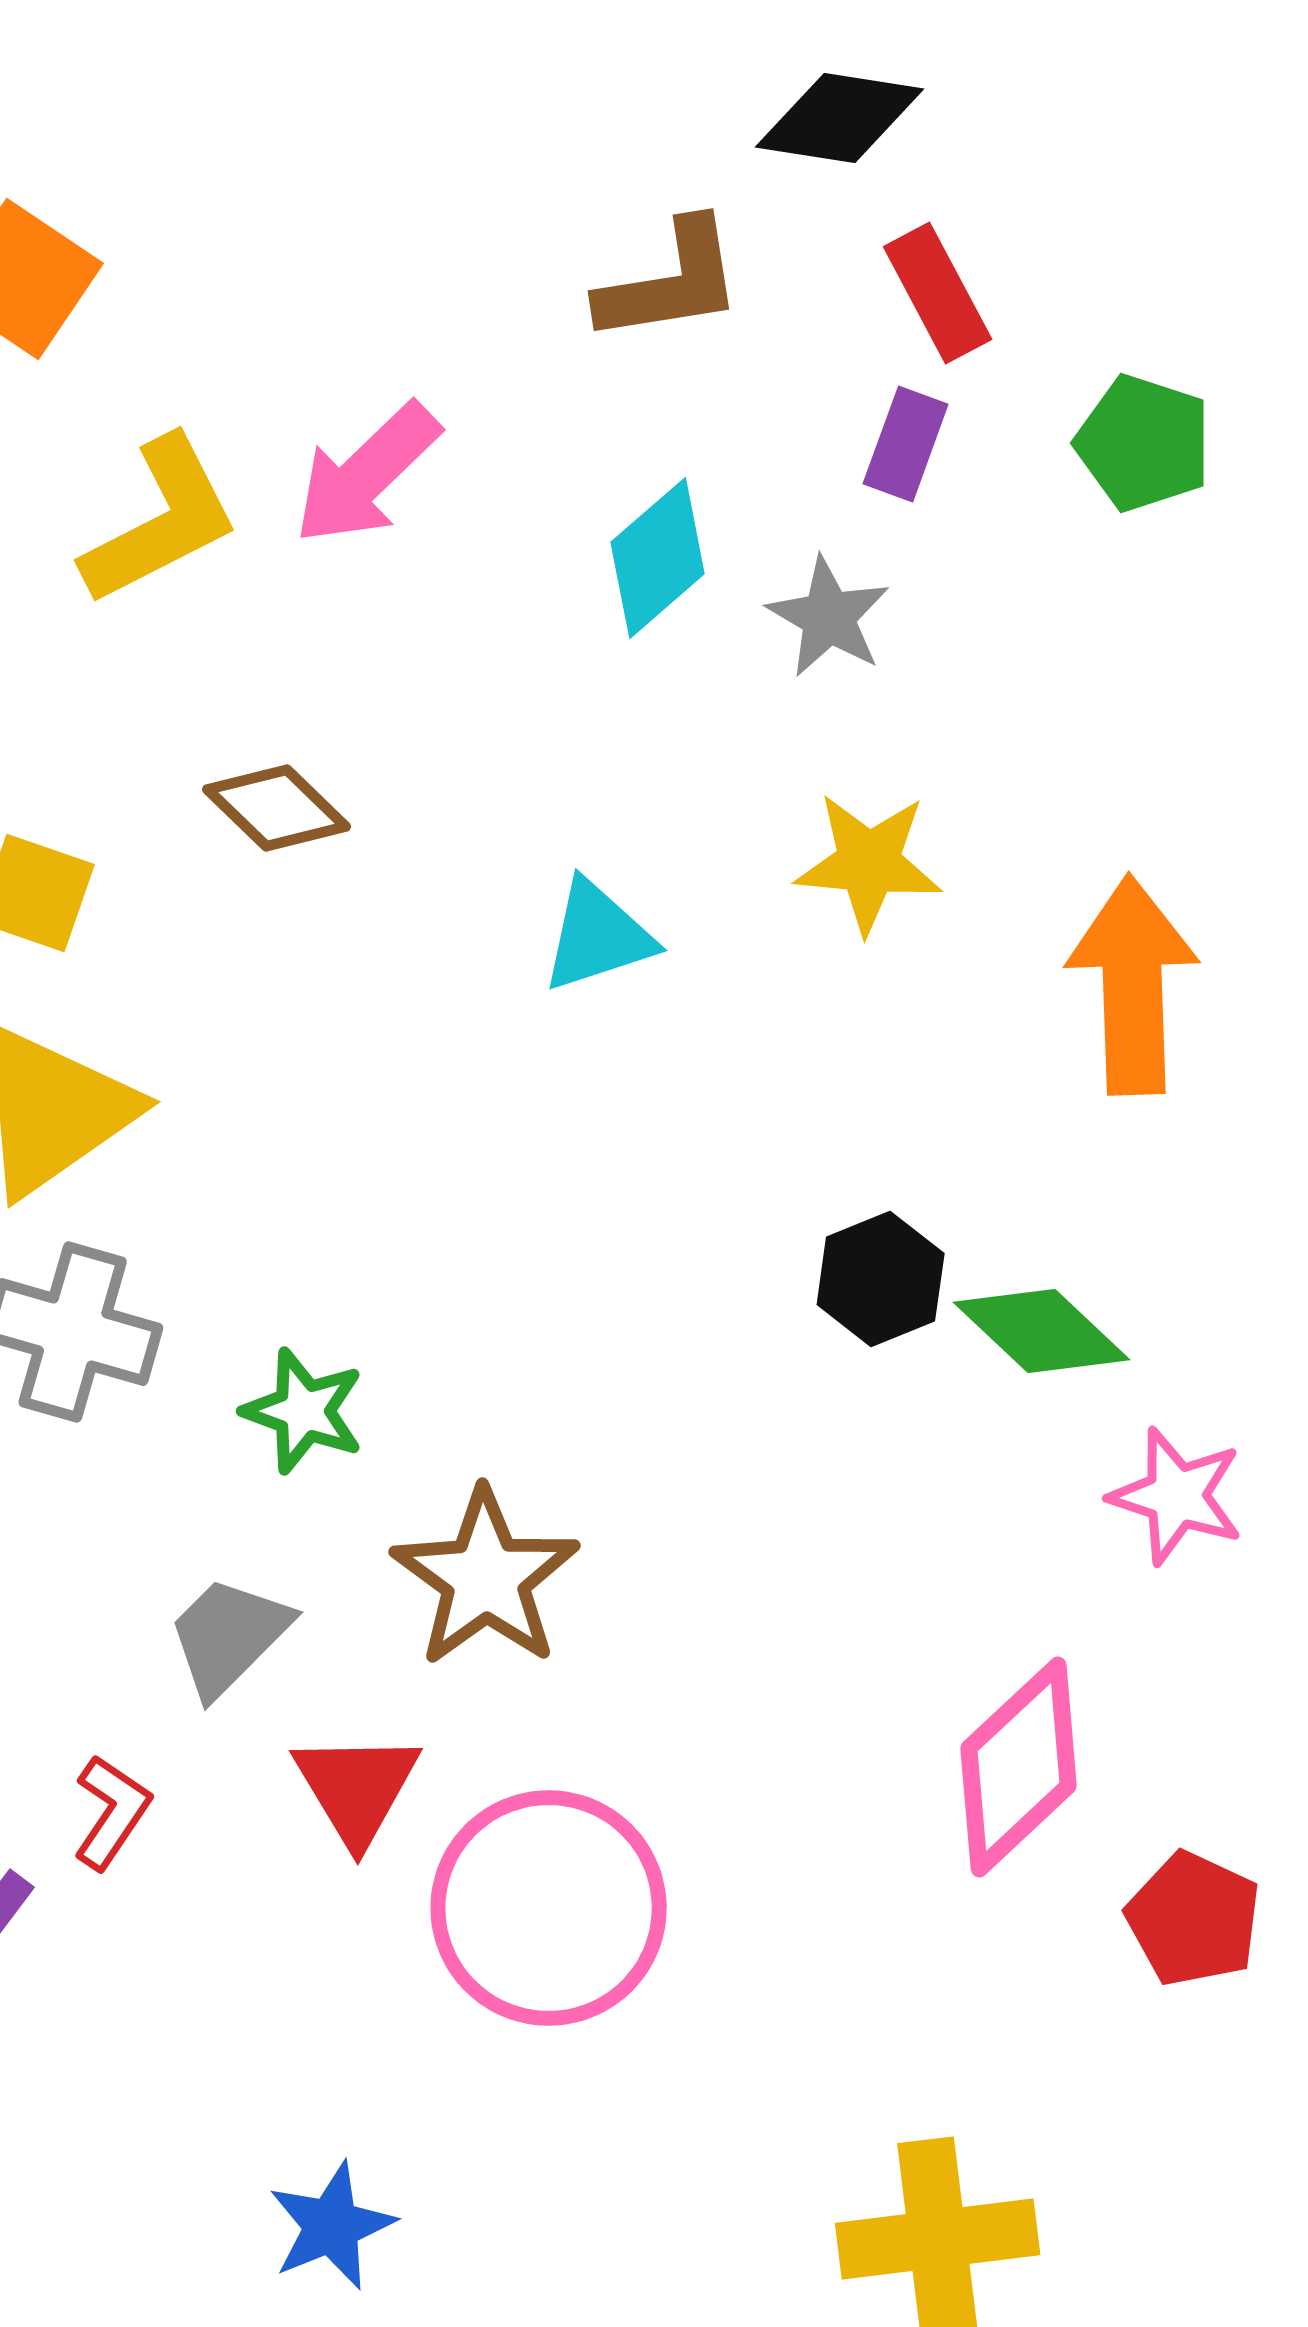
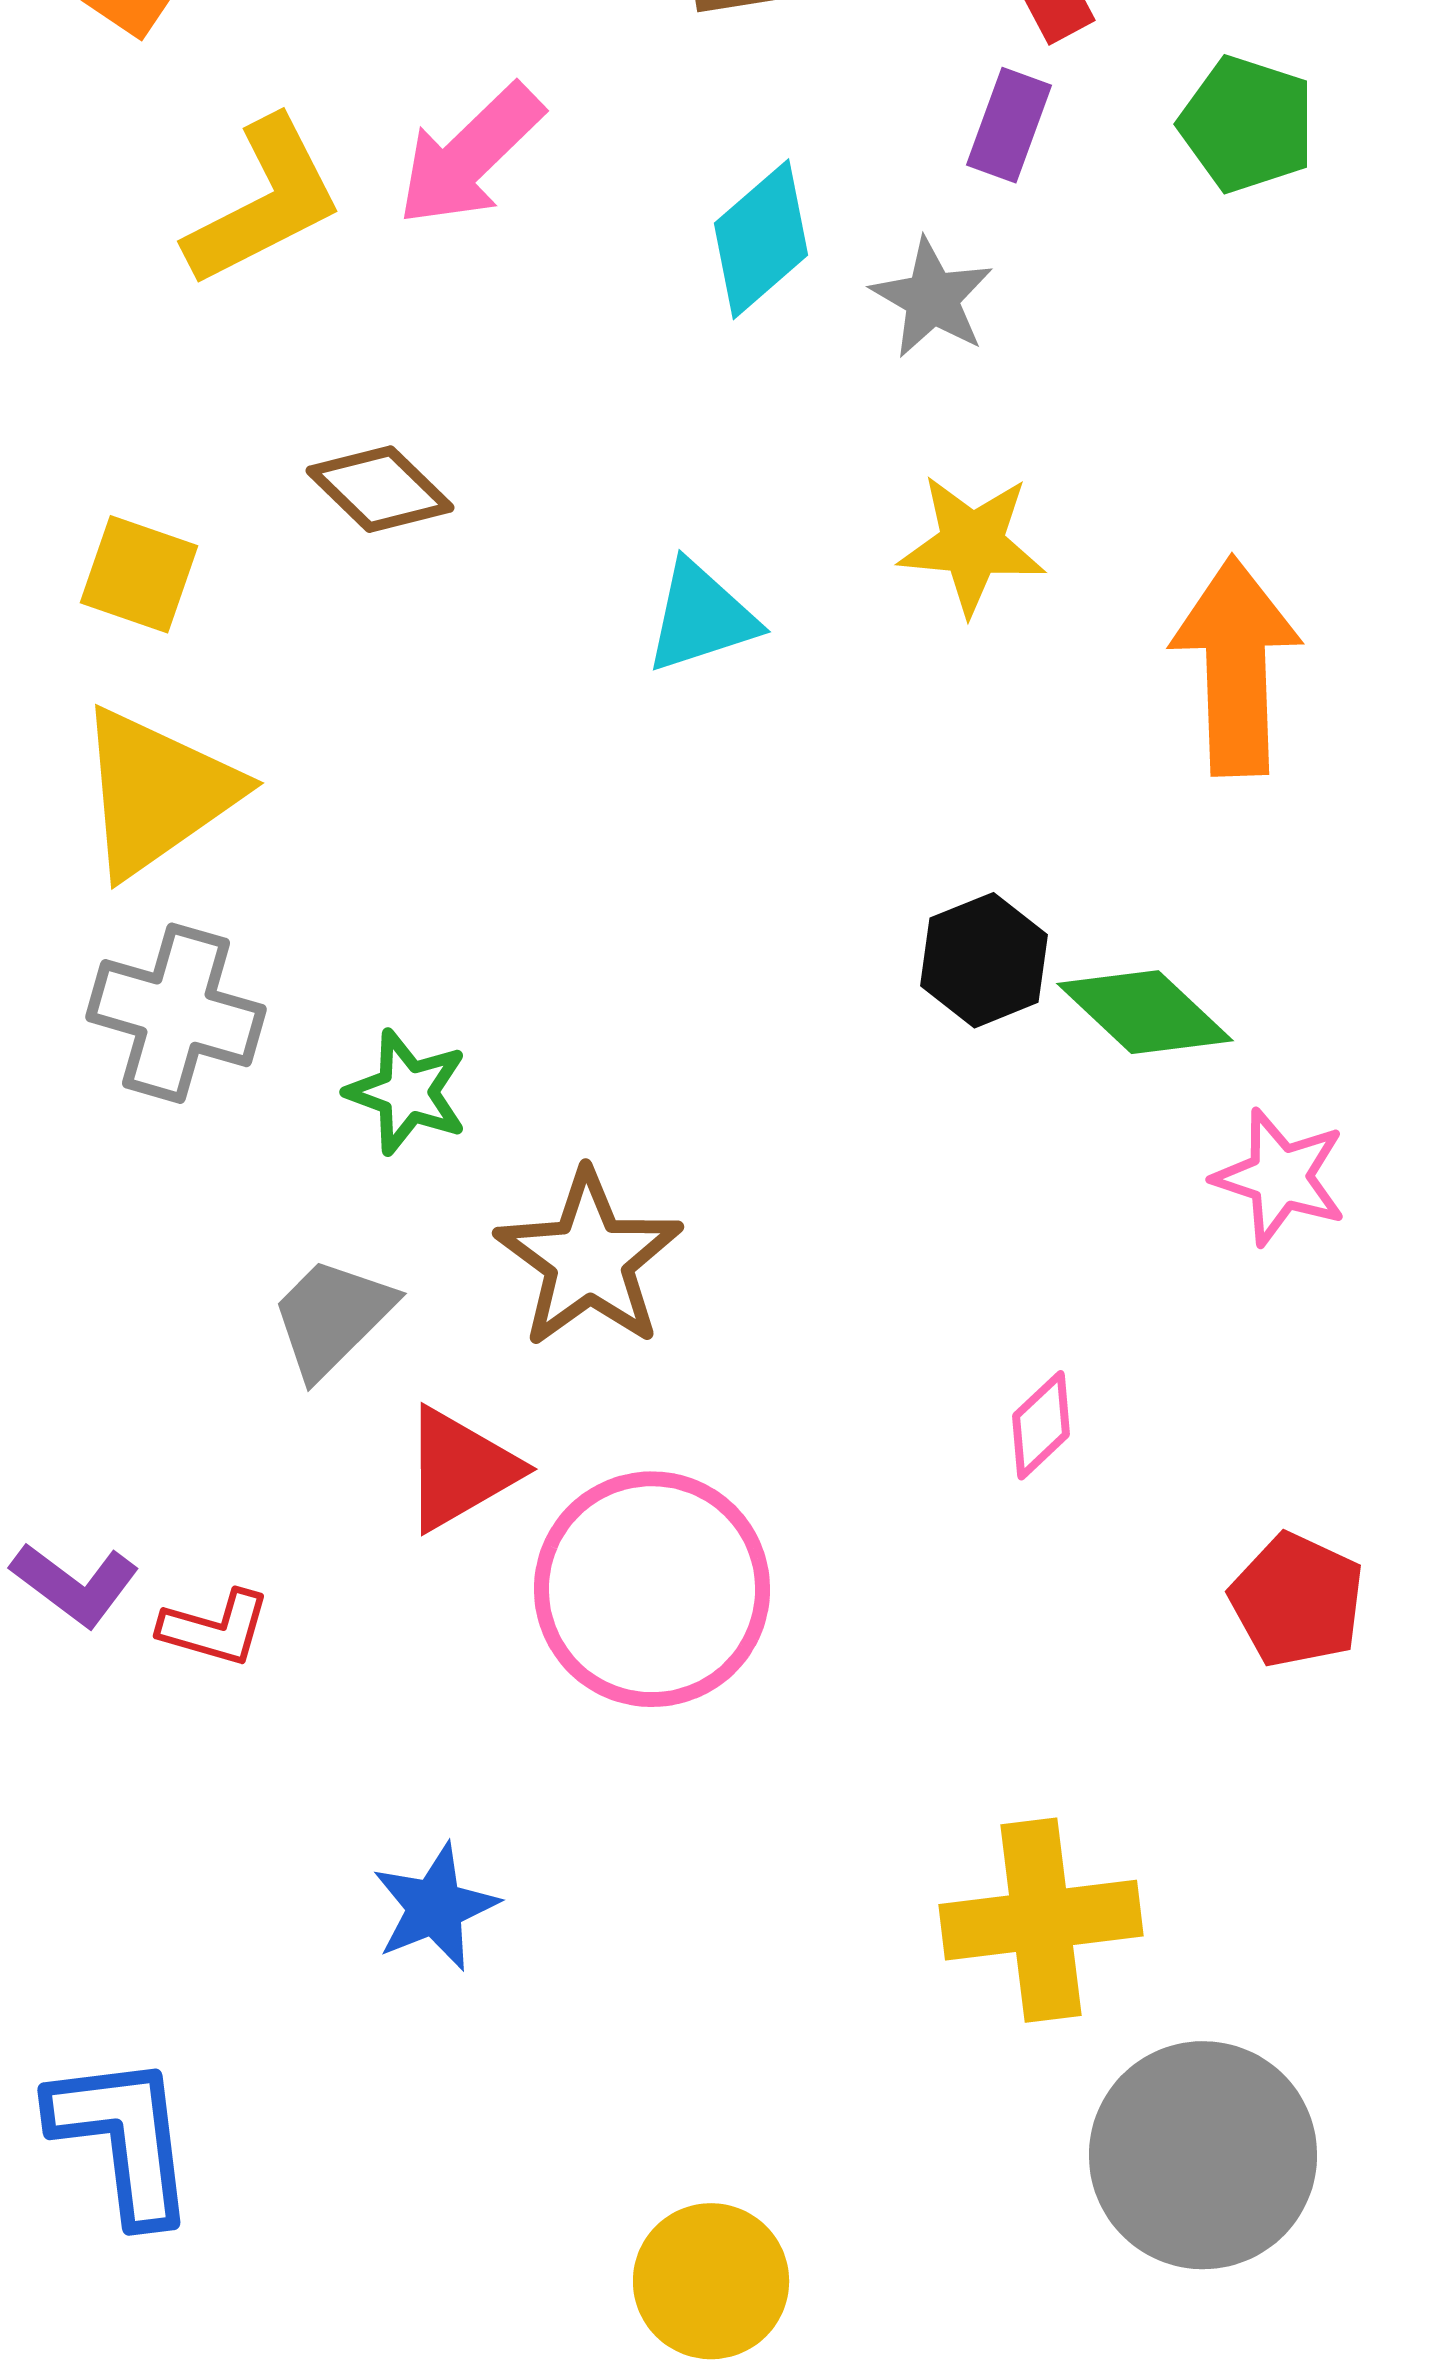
pink diamond: (1019, 1767) -> (1041, 1425), moved, size x0.5
red triangle: (357, 1788) -> (460, 1469), turned 31
red L-shape: (112, 1812) -> (215, 1628), moved, turned 72

